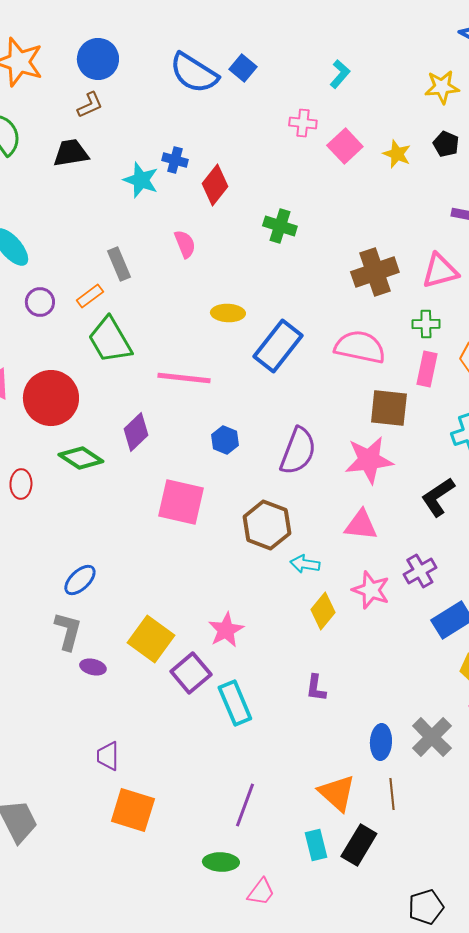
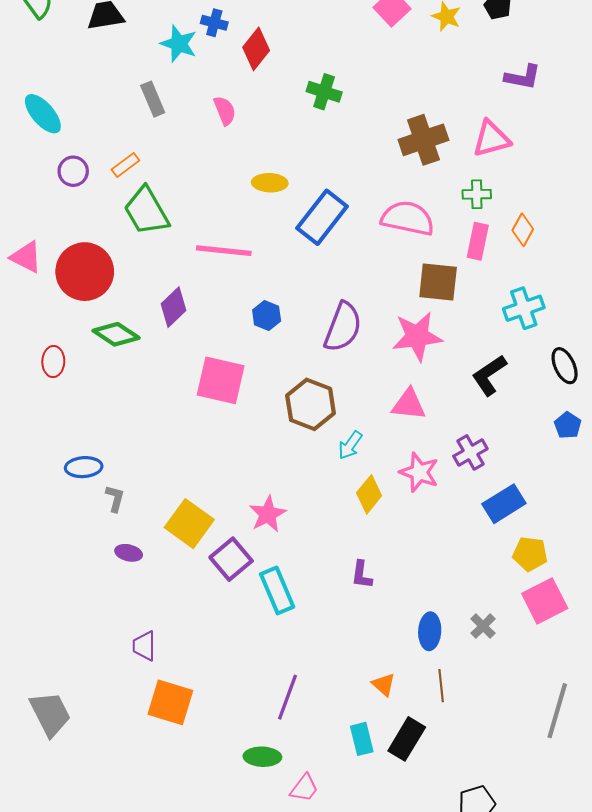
gray rectangle: (119, 264) -> (153, 99), moved
cyan arrow: (305, 564) -> (350, 445), turned -64
blue ellipse: (80, 580) -> (84, 467), moved, turned 40
gray L-shape: (68, 631) -> (115, 498), moved, size x0.7
gray cross: (432, 737) -> (483, 626), size x0.6
orange triangle: (337, 793) -> (384, 685), size x0.6

